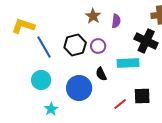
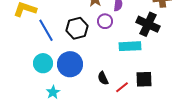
purple circle: (98, 46) -> (105, 21), moved
black semicircle: (101, 74) -> (103, 78), moved
blue circle: (79, 88) -> (70, 64), moved

